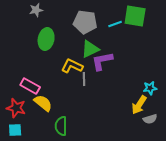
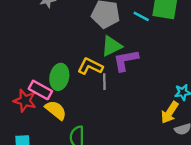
cyan line: (115, 24) -> (141, 16), turned 48
green ellipse: (46, 39) -> (59, 77), moved
red star: (16, 108) -> (25, 101), moved

